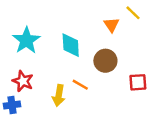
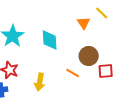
brown circle: (105, 61) -> (89, 56), moved
orange line: (80, 85) -> (73, 73), moved

